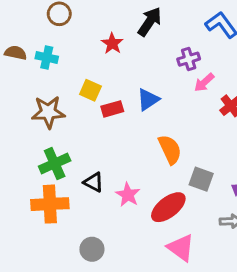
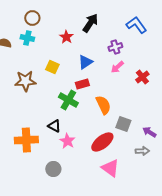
cyan cross: (47, 57) -> (27, 38), moved
pink arrow: (204, 82) -> (117, 67), moved
blue triangle: (148, 100) -> (85, 62), moved
red rectangle: (112, 109) -> (82, 84), moved
green cross: (55, 163) -> (68, 100), moved, turned -36
pink star: (128, 195) -> (67, 141), moved

